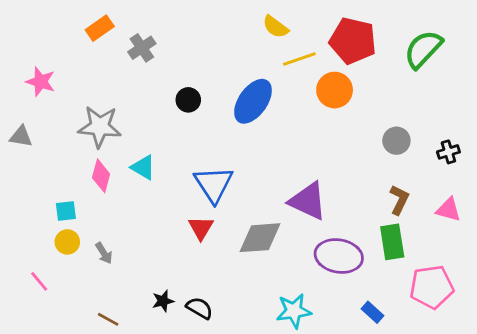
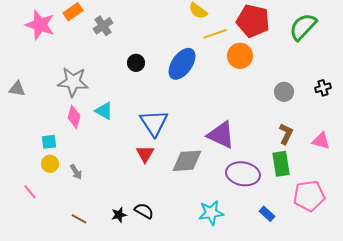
pink star: (41, 82) -> (40, 25), moved, size x1.4
black cross: (448, 152) -> (323, 88), moved
black star: (163, 301) -> (119, 215), moved

